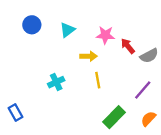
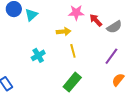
cyan triangle: (67, 30) -> (31, 15), moved
green rectangle: (114, 117) -> (72, 82), moved

